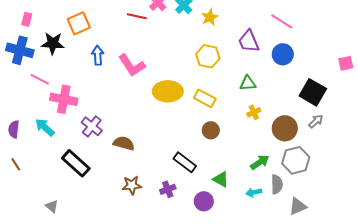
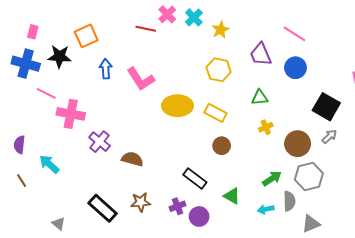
cyan arrow: (45, 127) -> (49, 164), moved
black rectangle: (76, 163) -> (103, 208), moved
purple circle: (204, 201) -> (199, 216), moved

